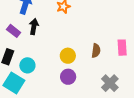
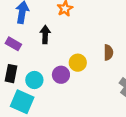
black arrow: (34, 27) -> (45, 35), moved
purple circle: (68, 77) -> (61, 75), moved

